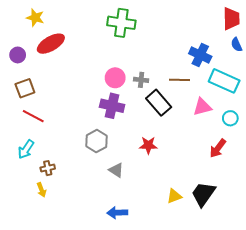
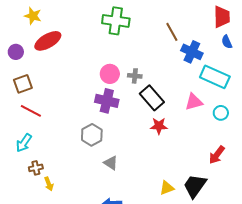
brown line: (179, 80) -> (172, 32), moved, turned 60
red star: (148, 145) -> (159, 126), moved
red arrow: (218, 148) -> (217, 155), moved
brown cross: (48, 168) -> (36, 168), moved
yellow arrow: (41, 190) -> (49, 184), moved

